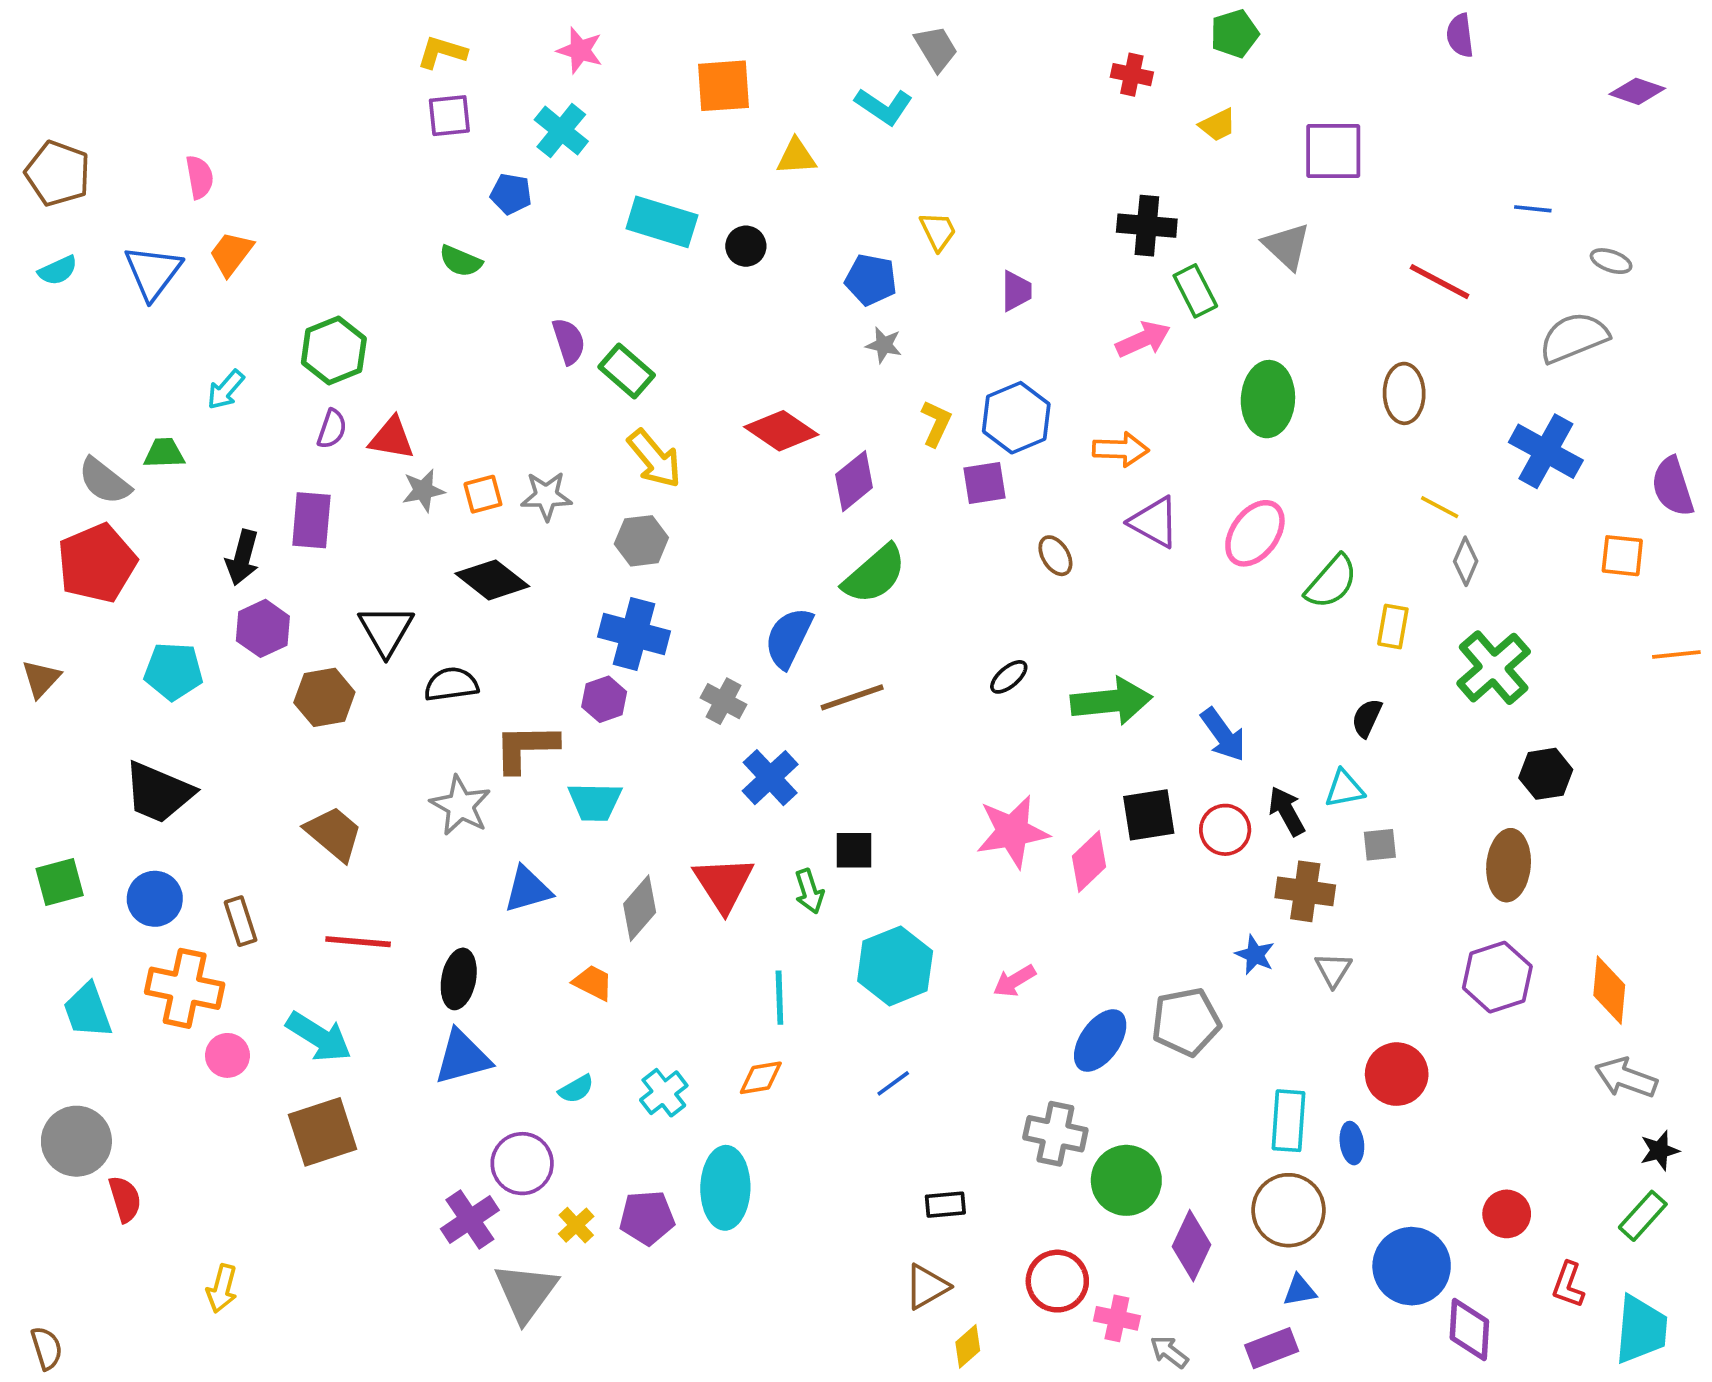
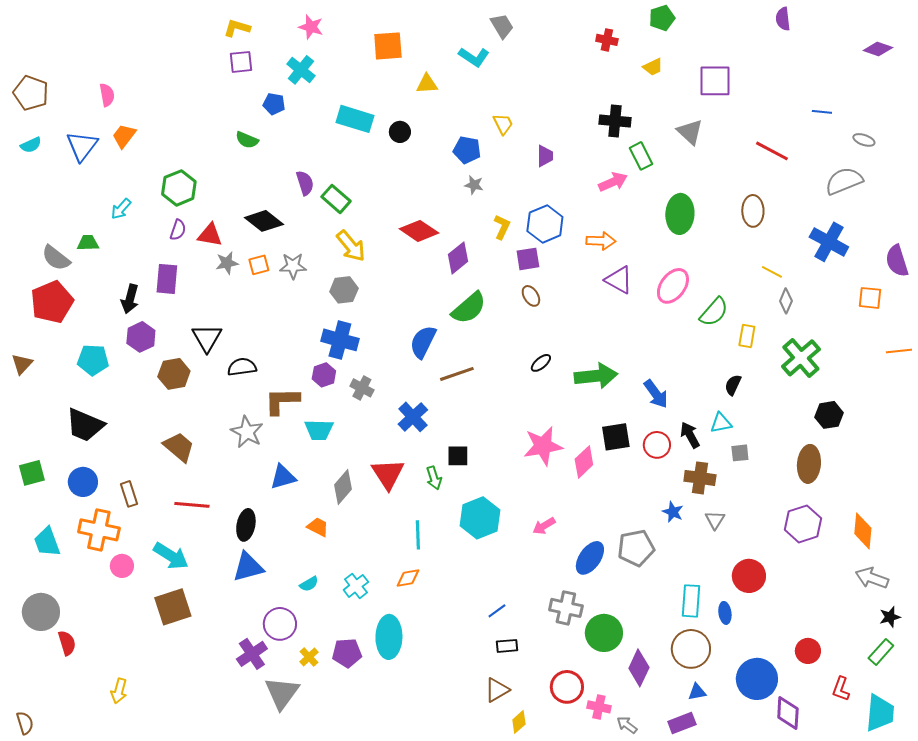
brown ellipse: (1055, 556) -> (531, 296), moved
black diamond: (492, 580) -> (264, 221), moved
gray cross: (723, 701) -> (362, 388), moved
blue line: (893, 1083) -> (497, 611), moved

